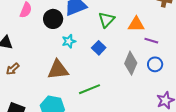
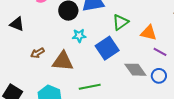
blue square: (99, 48) -> (107, 48), size x1.6
gray diamond: (131, 63) -> (135, 70), turned -70
brown arrow: (13, 69) -> (37, 53), moved

